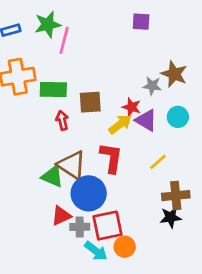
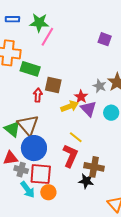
red arrow: (62, 120) -> (38, 95), moved
red L-shape: (111, 158) -> (70, 156), moved
yellow line: (158, 162) -> (76, 137), moved, turned 64

